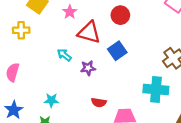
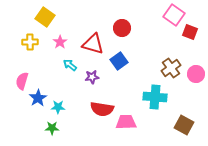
pink star: (70, 12) -> (60, 42), moved
red semicircle: (99, 102) -> (102, 109), size x1.6
blue star: (14, 110) -> (38, 98), moved

